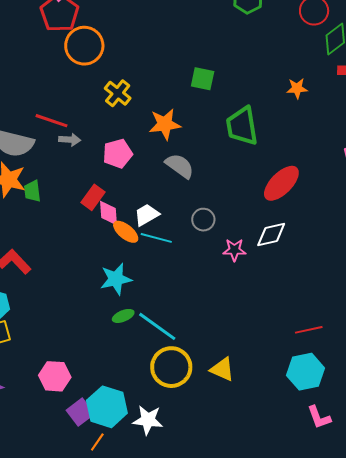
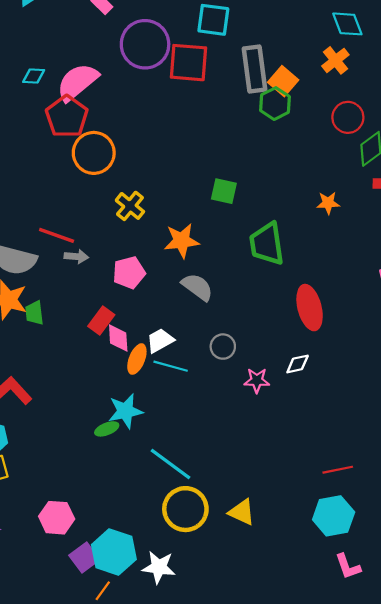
red ellipse: (281, 183) -> (310, 308), turned -60
orange ellipse: (126, 232) -> (137, 359), turned 72
white diamond: (271, 234) -> (298, 364), size x0.7
green ellipse: (123, 316) -> (107, 429), moved

